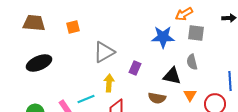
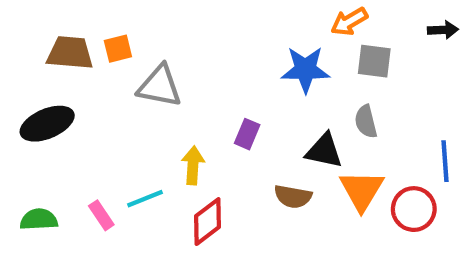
brown trapezoid: (34, 23) -> (70, 53), moved
gray triangle: (104, 52) -> (160, 86), moved, turned 40
orange triangle: (190, 95) -> (362, 190), size x1.6

